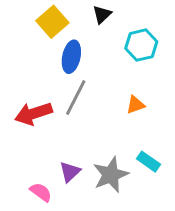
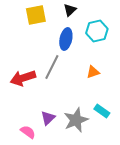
yellow square: (52, 22) -> (36, 15), turned 30
blue ellipse: (71, 57) -> (66, 39), moved

